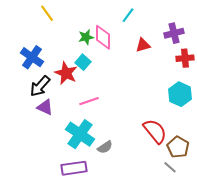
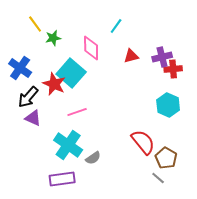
purple cross: (174, 33) -> (162, 57), moved
green star: (86, 37) -> (53, 38), moved
cyan square: (83, 62) -> (71, 73), size x1.8

